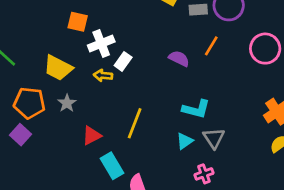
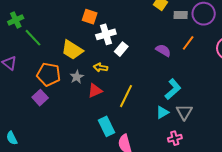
yellow arrow: (103, 75) -> (101, 67), moved
cyan L-shape: (196, 109) -> (173, 89), turned -60
red triangle: (92, 136) -> (95, 91), moved

